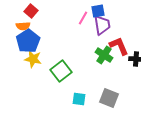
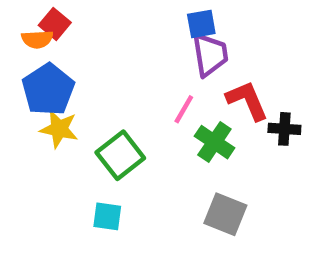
pink line: (83, 18) -> (184, 109), moved
orange semicircle: (23, 26) -> (37, 39), moved
green cross: (104, 55) -> (214, 142), moved
cyan square: (79, 99) -> (107, 216), moved

